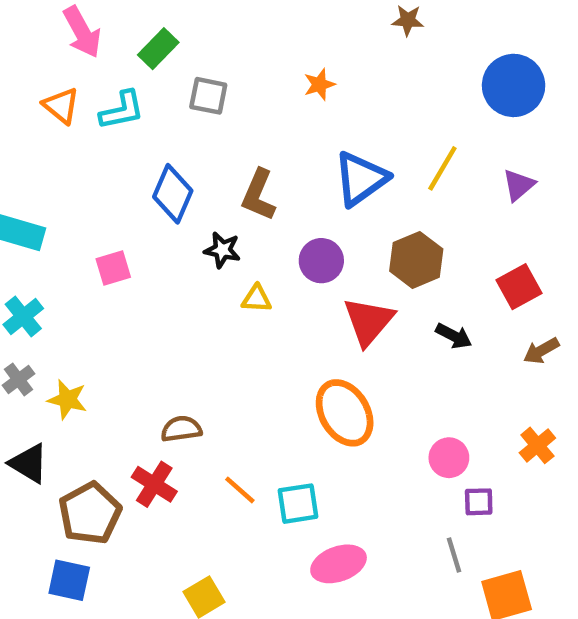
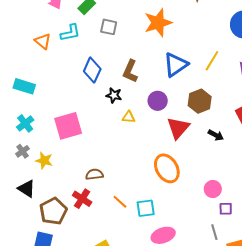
orange star: (319, 84) -> (158, 23), size x2.0
orange triangle: (61, 106) -> (43, 41), moved
pink square: (113, 268) -> (68, 126), moved, size x1.8

